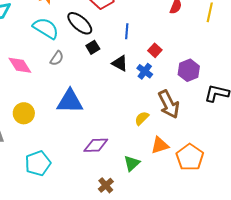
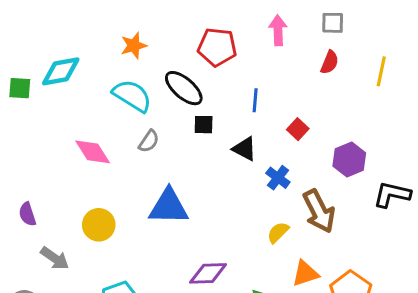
black square: (93, 47) -> (204, 125), turned 32
blue cross: (145, 71) -> (278, 178), moved

